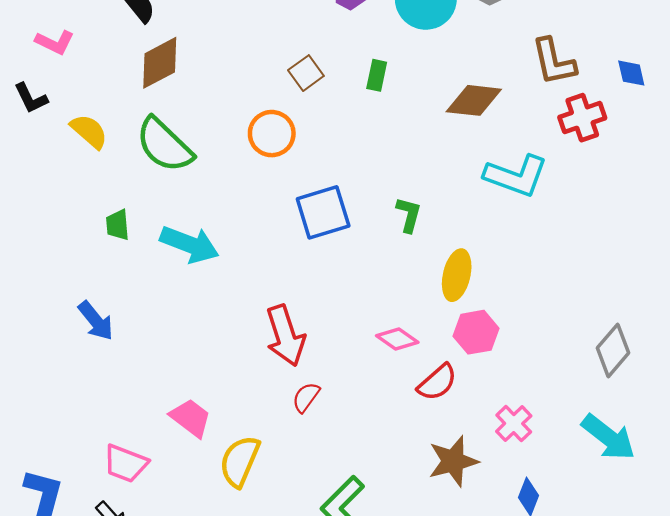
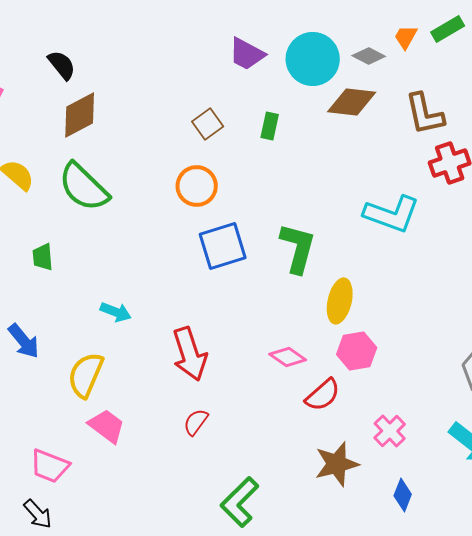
brown diamond: (474, 100) -> (352, 102), moved
orange circle: (272, 134) -> (197, 186), moved
green L-shape: (409, 215) -> (298, 248), size x1.6
cyan arrow: (190, 244) -> (116, 312), moved, size x0.6
red semicircle: (306, 397) -> (196, 422), moved
yellow semicircle: (240, 461) -> (86, 375), moved

